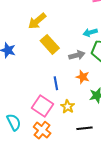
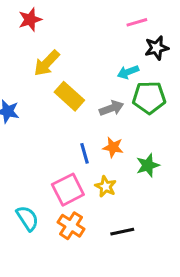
orange star: (83, 77) -> (113, 147), moved
pink square: (43, 106) -> (68, 190), turned 35
black line: (84, 128) -> (122, 232), moved

